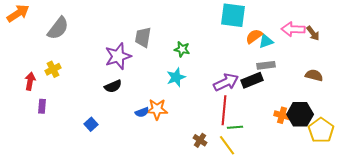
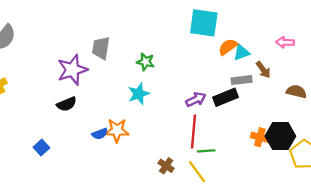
pink arrow: (293, 29) -> (285, 42), moved, size x0.7
brown arrow: (313, 33) -> (263, 70), moved
purple arrow: (226, 82) -> (196, 99), size x0.7

